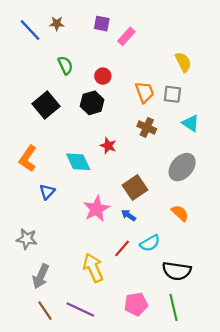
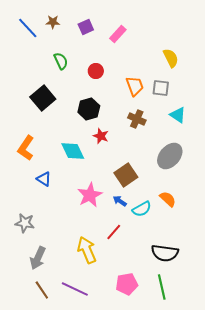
purple square: (102, 24) -> (86, 27), moved, turned -35
black hexagon: (92, 103) -> (89, 109), moved
blue triangle: (47, 192) -> (44, 179), turned -42
cyan semicircle: (150, 243) -> (142, 209), moved

